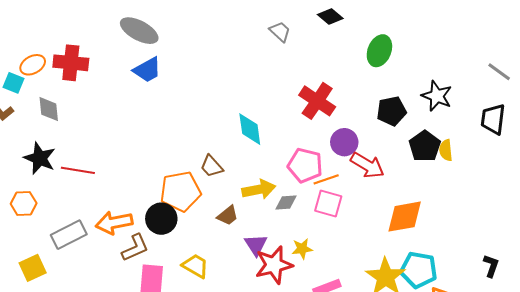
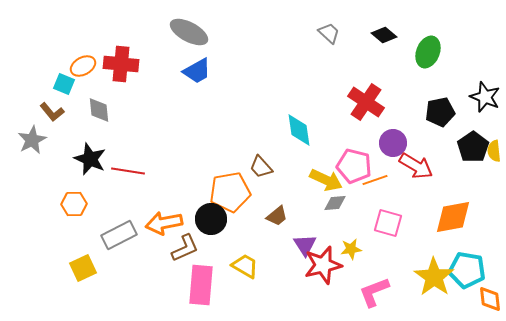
black diamond: (330, 17) -> (384, 35), moved
yellow arrow: (259, 189) -> (326, 180), moved, turned 36
pink square: (328, 204) -> (388, 223), moved

